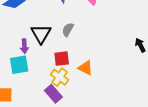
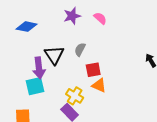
purple arrow: (24, 46) -> (39, 68), size x1.5
red square: (62, 59) -> (93, 70), moved

